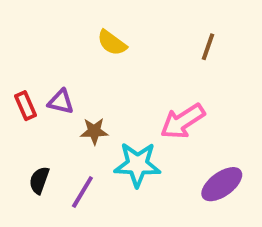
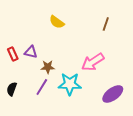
black semicircle: (39, 180) -> (12, 89), moved
purple line: (82, 192) -> (42, 87), moved

